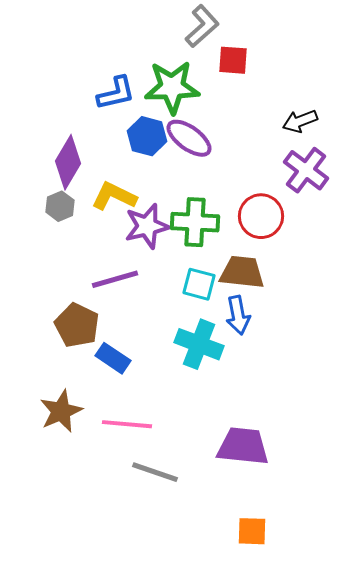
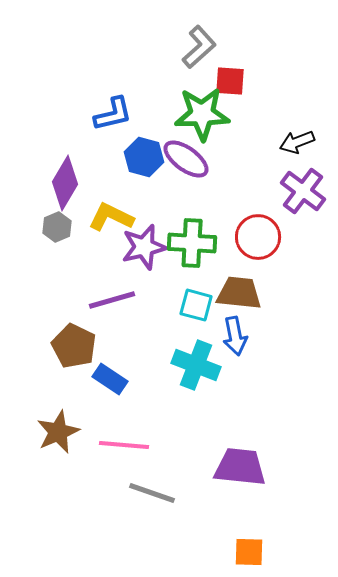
green star: (172, 87) -> (202, 114), moved

